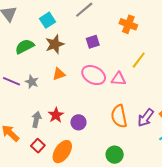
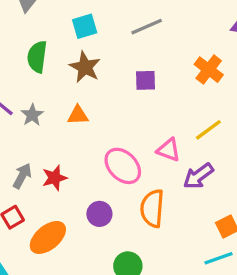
brown star: (55, 44) -> (85, 67), turned 30
green semicircle: (25, 46) -> (37, 57), turned -72
pink ellipse: (94, 75) -> (123, 166), moved
purple arrow: (146, 118) -> (198, 176), moved
purple circle: (78, 122) -> (99, 214), moved

